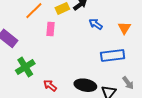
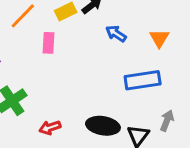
gray arrow: (128, 83) -> (167, 121), turned -120
red arrow: (50, 85) -> (50, 128), turned -56

